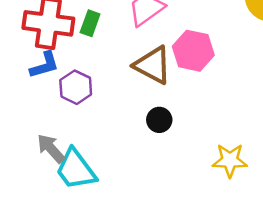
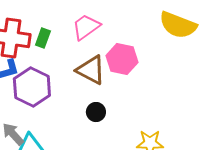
purple hexagon: (76, 87) -> (32, 87), size x1.5

